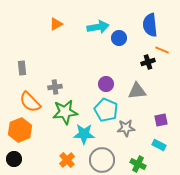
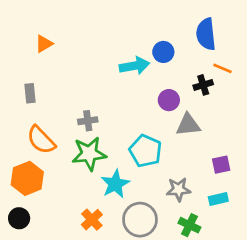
orange triangle: (56, 24) -> (44, 44), moved
cyan arrow: (98, 27) -> (134, 66), moved
purple circle: (106, 84) -> (169, 100), moved
gray cross: (55, 87) -> (88, 121), moved
gray star: (126, 128) -> (178, 189), moved
cyan star: (84, 134) -> (115, 184), turned -30
cyan rectangle: (159, 145) -> (218, 199), turned -40

